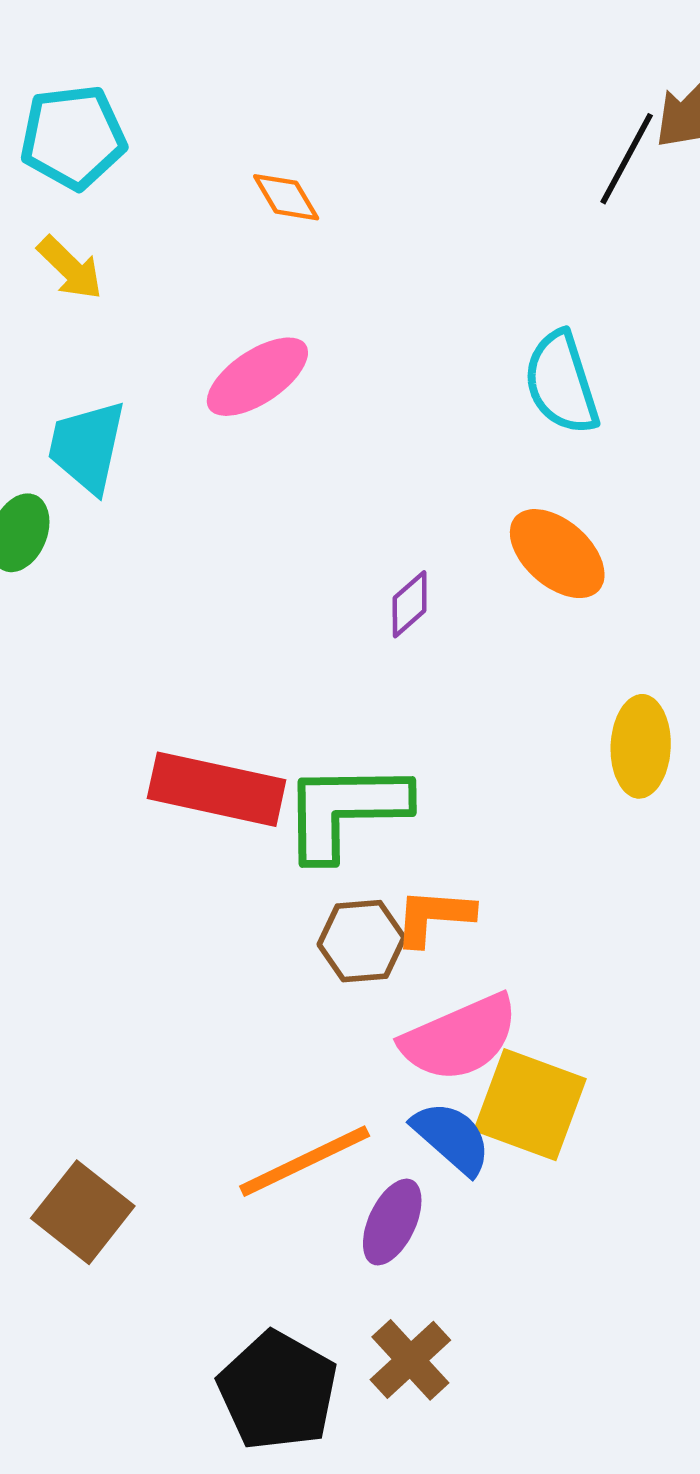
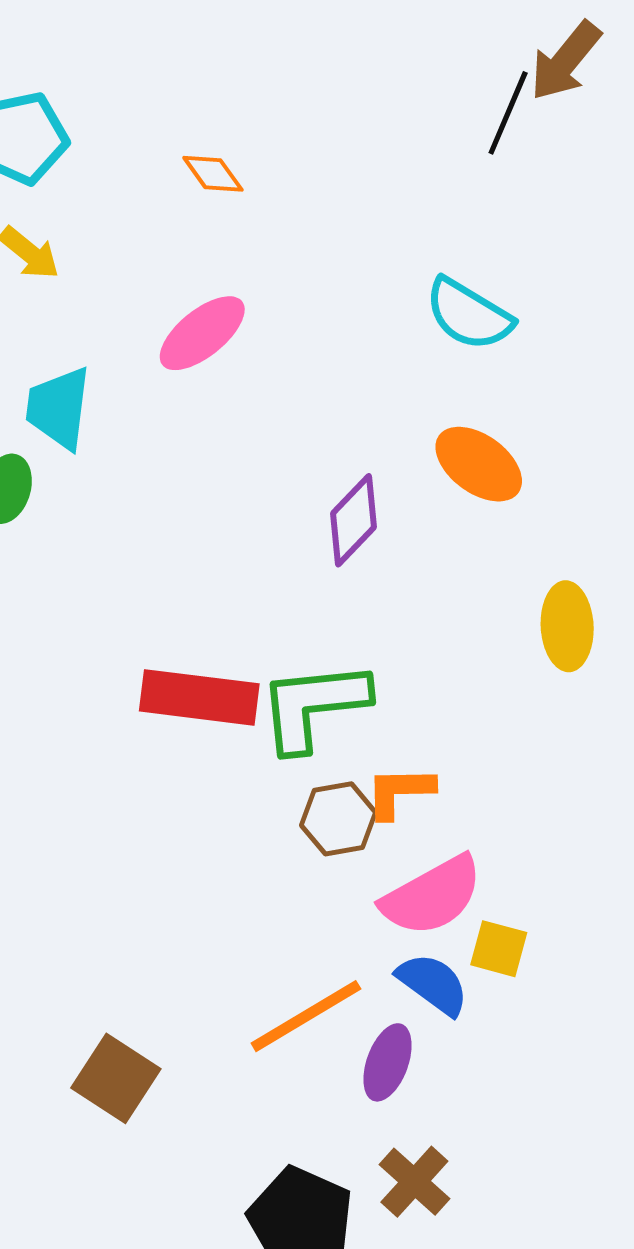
cyan semicircle: (561, 383) -> (469, 314), turned -36
purple diamond: (410, 604) -> (353, 520), size x1.5
yellow square: (530, 1105) -> (499, 949), size x0.6

